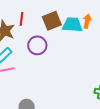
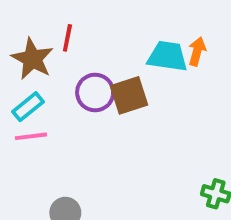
brown square: (52, 21) -> (129, 95), moved

